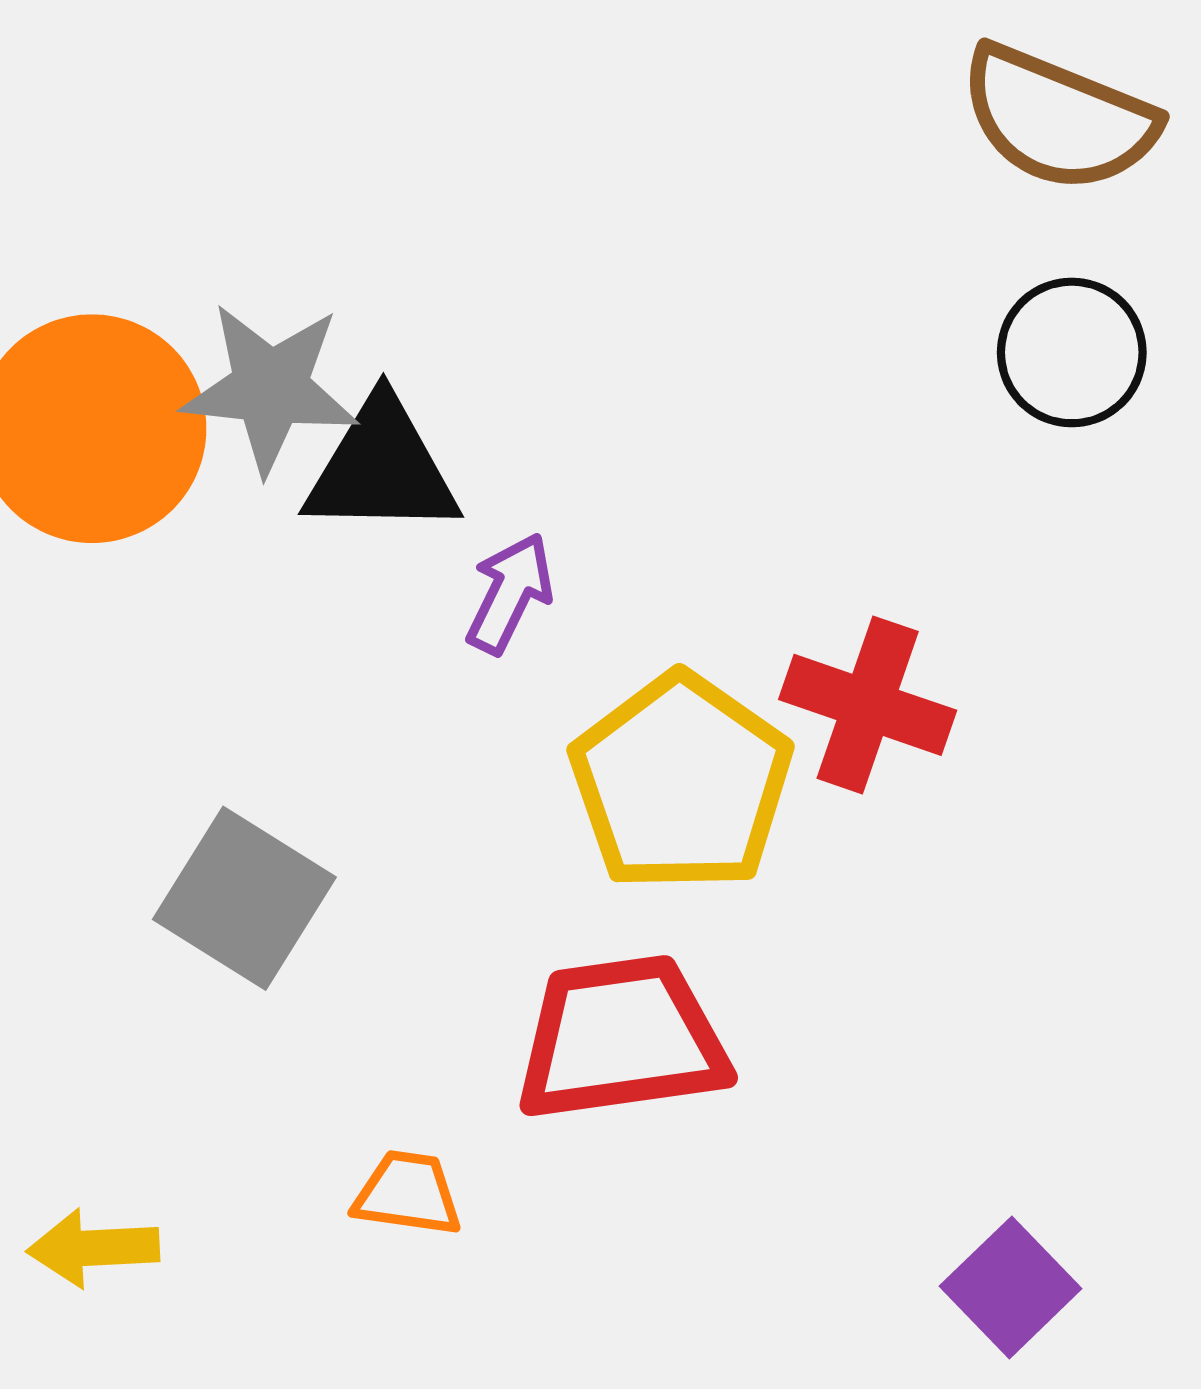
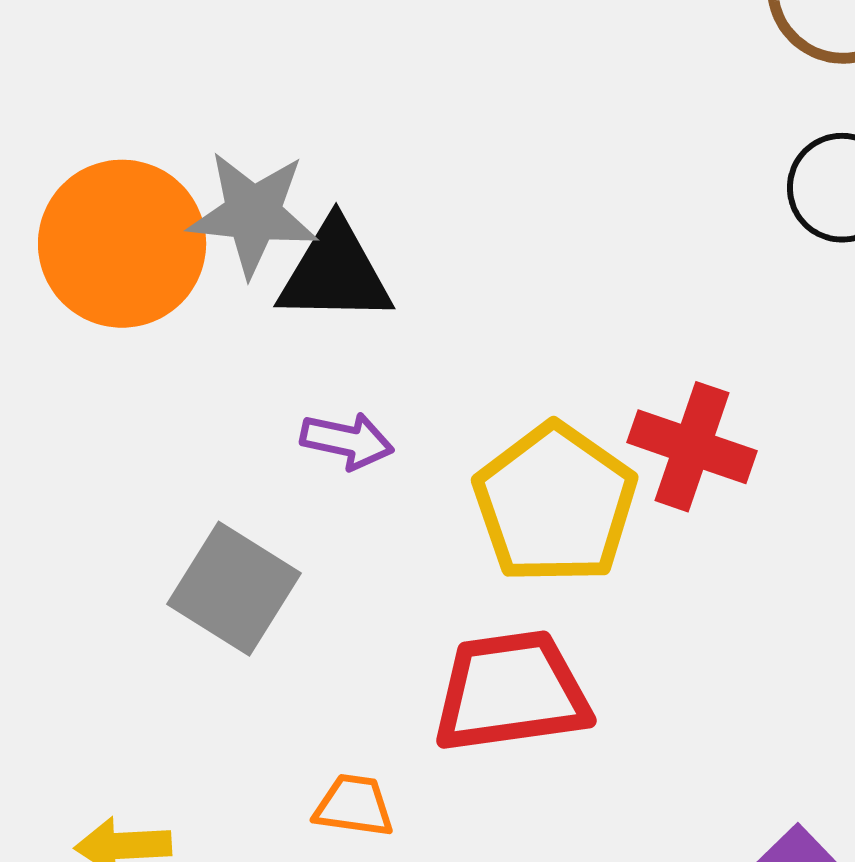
purple arrow: (510, 593) -> (347, 441), moved, turned 76

